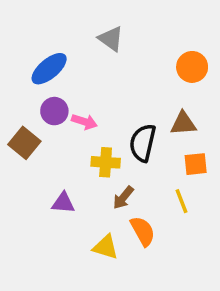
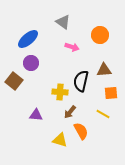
orange circle: (192, 67) -> (100, 35), moved
pink arrow: (84, 122) -> (72, 47), moved
yellow line: (182, 201) -> (103, 114), turned -40

